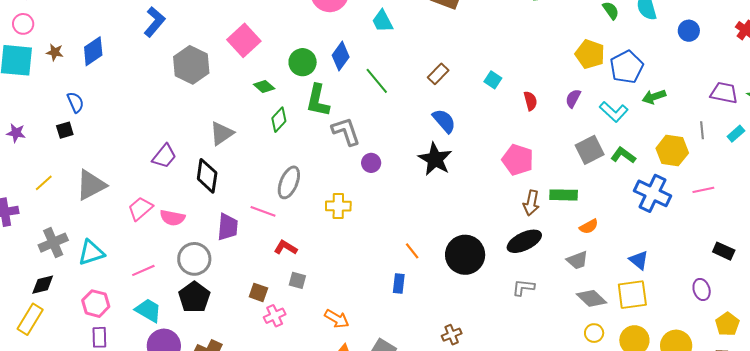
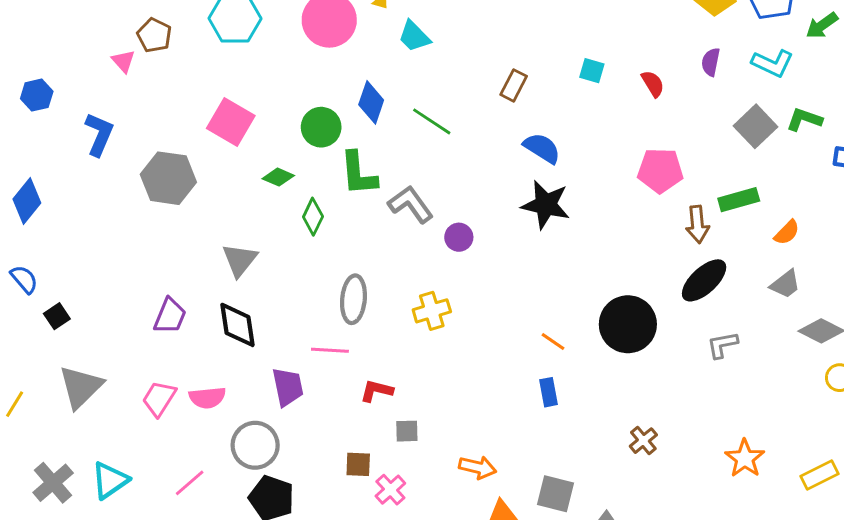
black square: (65, 130) -> (57, 316), moved

